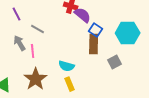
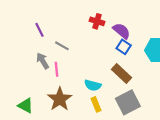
purple semicircle: (83, 15) -> (122, 31), moved
brown rectangle: (94, 44) -> (122, 74), moved, turned -48
gray square: (115, 62) -> (128, 102), moved, size x1.6

